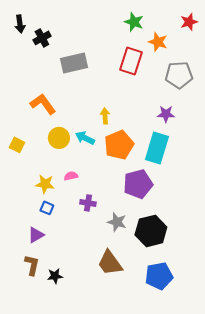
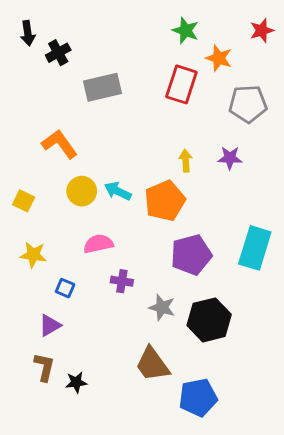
yellow arrow: (105, 116) -> (186, 161), moved
cyan rectangle: (157, 148) -> (255, 248), moved
pink semicircle: (71, 176) -> (98, 244), size x1.5
yellow star: (45, 184) -> (33, 255), moved
blue pentagon: (159, 276) -> (198, 397), moved

